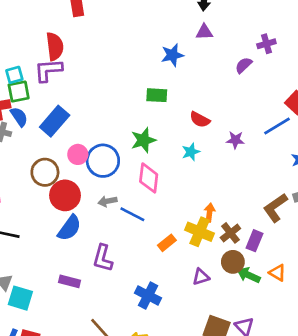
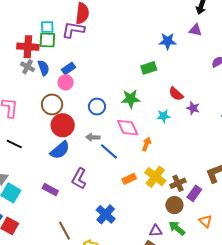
green rectangle: (157, 95) -> (149, 68), turned -35
blue semicircle: (19, 117) -> (43, 68), moved
blue rectangle: (55, 121) -> (69, 69), size x0.6
purple star: (235, 140) -> (193, 108), moved
pink circle: (78, 154) -> (66, 82), moved
blue circle: (103, 161) -> (97, 107), size x0.7
pink diamond: (149, 178) -> (128, 128), turned -45
orange arrow: (210, 213) -> (147, 144), moved
green arrow: (249, 275) -> (177, 228), moved
purple triangle: (201, 277) -> (156, 231), moved

